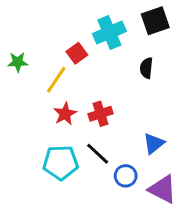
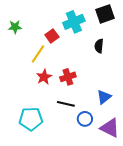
green star: (18, 62) -> (15, 27), moved
black line: (98, 154) -> (66, 104), turned -30
cyan pentagon: (61, 163) -> (31, 119), moved

